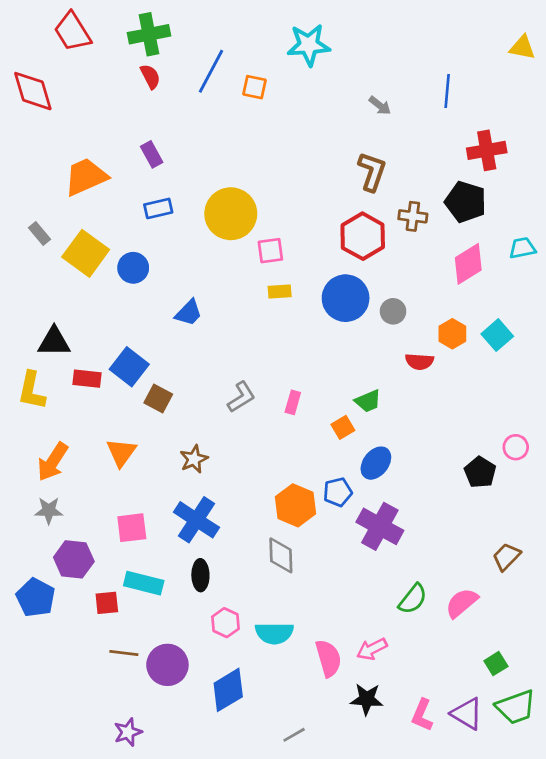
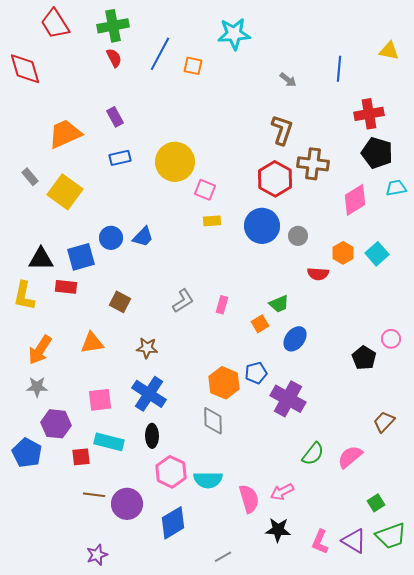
yellow triangle: (522, 47) -> (389, 51), moved
black pentagon: (466, 202) -> (377, 153), moved
brown cross: (413, 216) -> (313, 164), size x1.4
pink square: (270, 251) -> (205, 190), turned 30
blue circle: (133, 268) -> (111, 238), moved
blue square: (129, 367) -> (81, 257), moved, turned 36
orange triangle: (121, 452) -> (92, 343), turned 45
brown star: (194, 459) -> (147, 348), turned 30
blue ellipse: (376, 463) -> (295, 339), moved
pink hexagon: (226, 623) -> (171, 472), size x1.4

